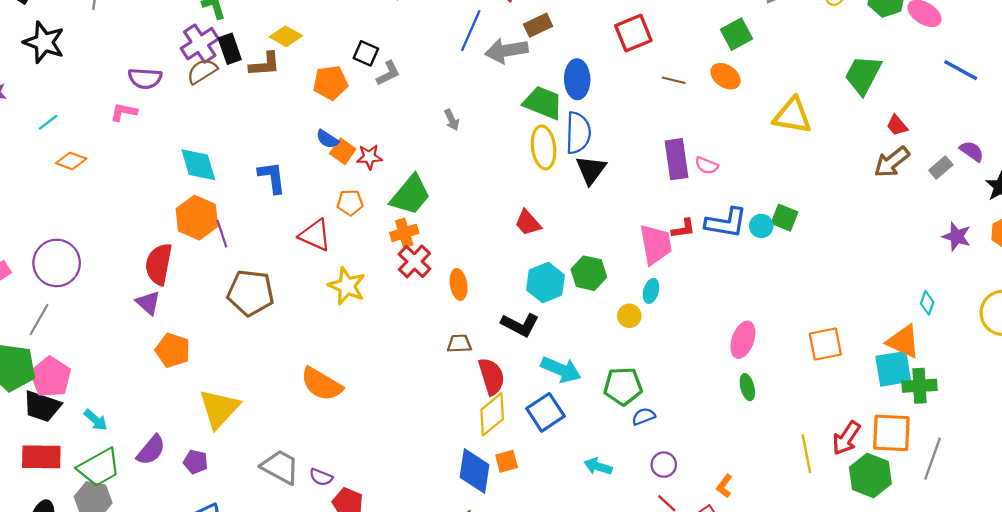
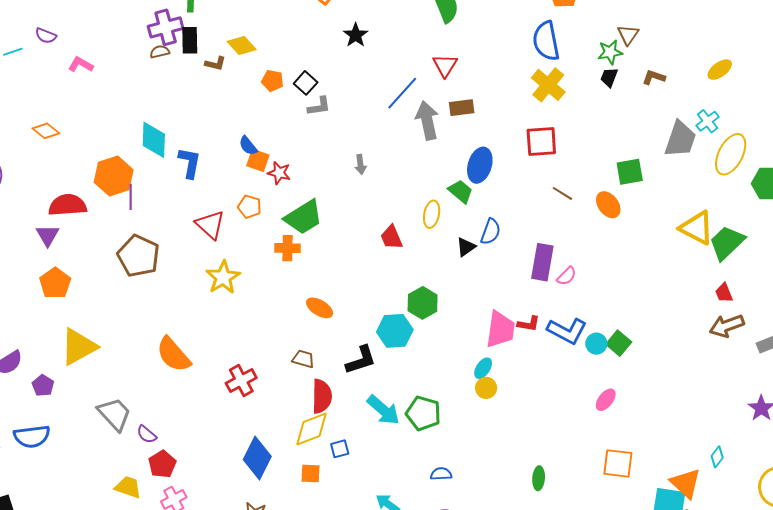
gray arrow: (506, 51) -> (427, 120), turned 69
brown L-shape: (265, 64) -> (215, 64), size x0.7
brown semicircle: (202, 71) -> (160, 52), size x0.7
purple semicircle: (145, 78) -> (46, 36), moved, size x0.7
orange pentagon: (330, 83) -> (272, 81), moved, size x0.7
green trapezoid: (543, 103) -> (460, 191), moved, size x0.7
yellow triangle: (792, 116) -> (697, 228), moved
red trapezoid: (897, 125) -> (724, 293), moved
blue semicircle: (578, 133) -> (491, 232), moved, size x0.7
yellow ellipse: (544, 147) -> (432, 214), size x0.7
orange square: (343, 151) -> (258, 160), turned -35
orange diamond: (71, 161) -> (46, 131), moved
cyan diamond: (198, 165) -> (154, 140), moved
pink semicircle: (707, 165) -> (567, 276), turned -85
black triangle: (591, 170) -> (466, 247), size x0.7
red trapezoid: (528, 223) -> (391, 237), moved
red cross: (414, 261) -> (241, 380), moved
red semicircle: (159, 264) -> (67, 205), turned 57
green hexagon: (589, 273) -> (423, 303), moved
orange ellipse: (459, 284) -> (320, 308), turned -68
yellow circle: (629, 316) -> (486, 388), moved
black L-shape: (520, 325) -> (361, 360), turned -64
pink ellipse: (743, 340) -> (606, 400), moved, size x0.7
green pentagon: (623, 386) -> (423, 413), moved
blue square: (546, 412) -> (340, 449), moved, size x0.6
blue diamond: (475, 471) -> (257, 458), moved

